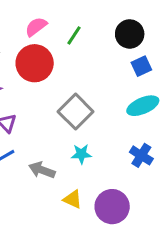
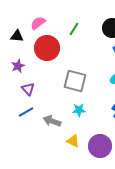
pink semicircle: (36, 27) -> (38, 23), moved
gray square: (76, 112) -> (75, 81), turned -30

